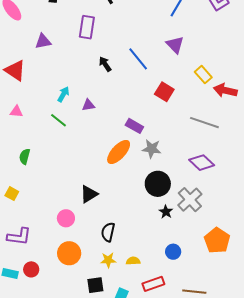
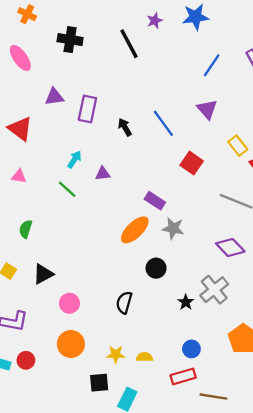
purple rectangle: (87, 27) -> (87, 109), moved
black circle: (158, 184) -> (156, 268), moved, size x0.7
black triangle: (89, 194) -> (43, 274), moved
black semicircle: (108, 232) -> (124, 303), moved
red rectangle: (153, 284) -> (183, 376), moved

